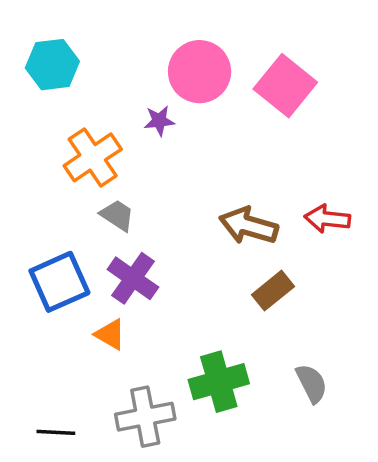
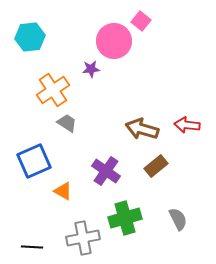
pink square: (285, 86) -> (141, 21), moved, size x0.6
purple cross: (133, 278) -> (106, 171), moved

